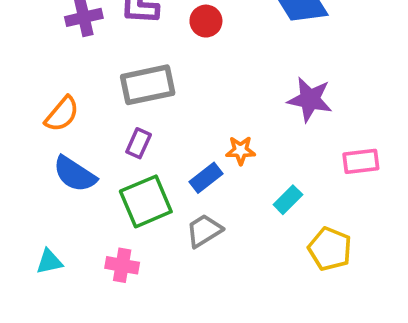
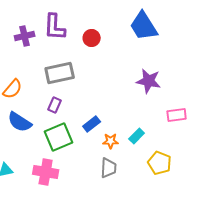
orange star: (241, 150) -> (111, 141), moved
gray trapezoid: (204, 231) -> (109, 168), moved, turned 125
pink cross: (122, 265) -> (46, 172), size x1.4

